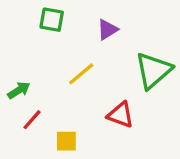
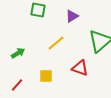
red line: (32, 120) -> (17, 85), moved
yellow square: (66, 141) -> (46, 76), moved

